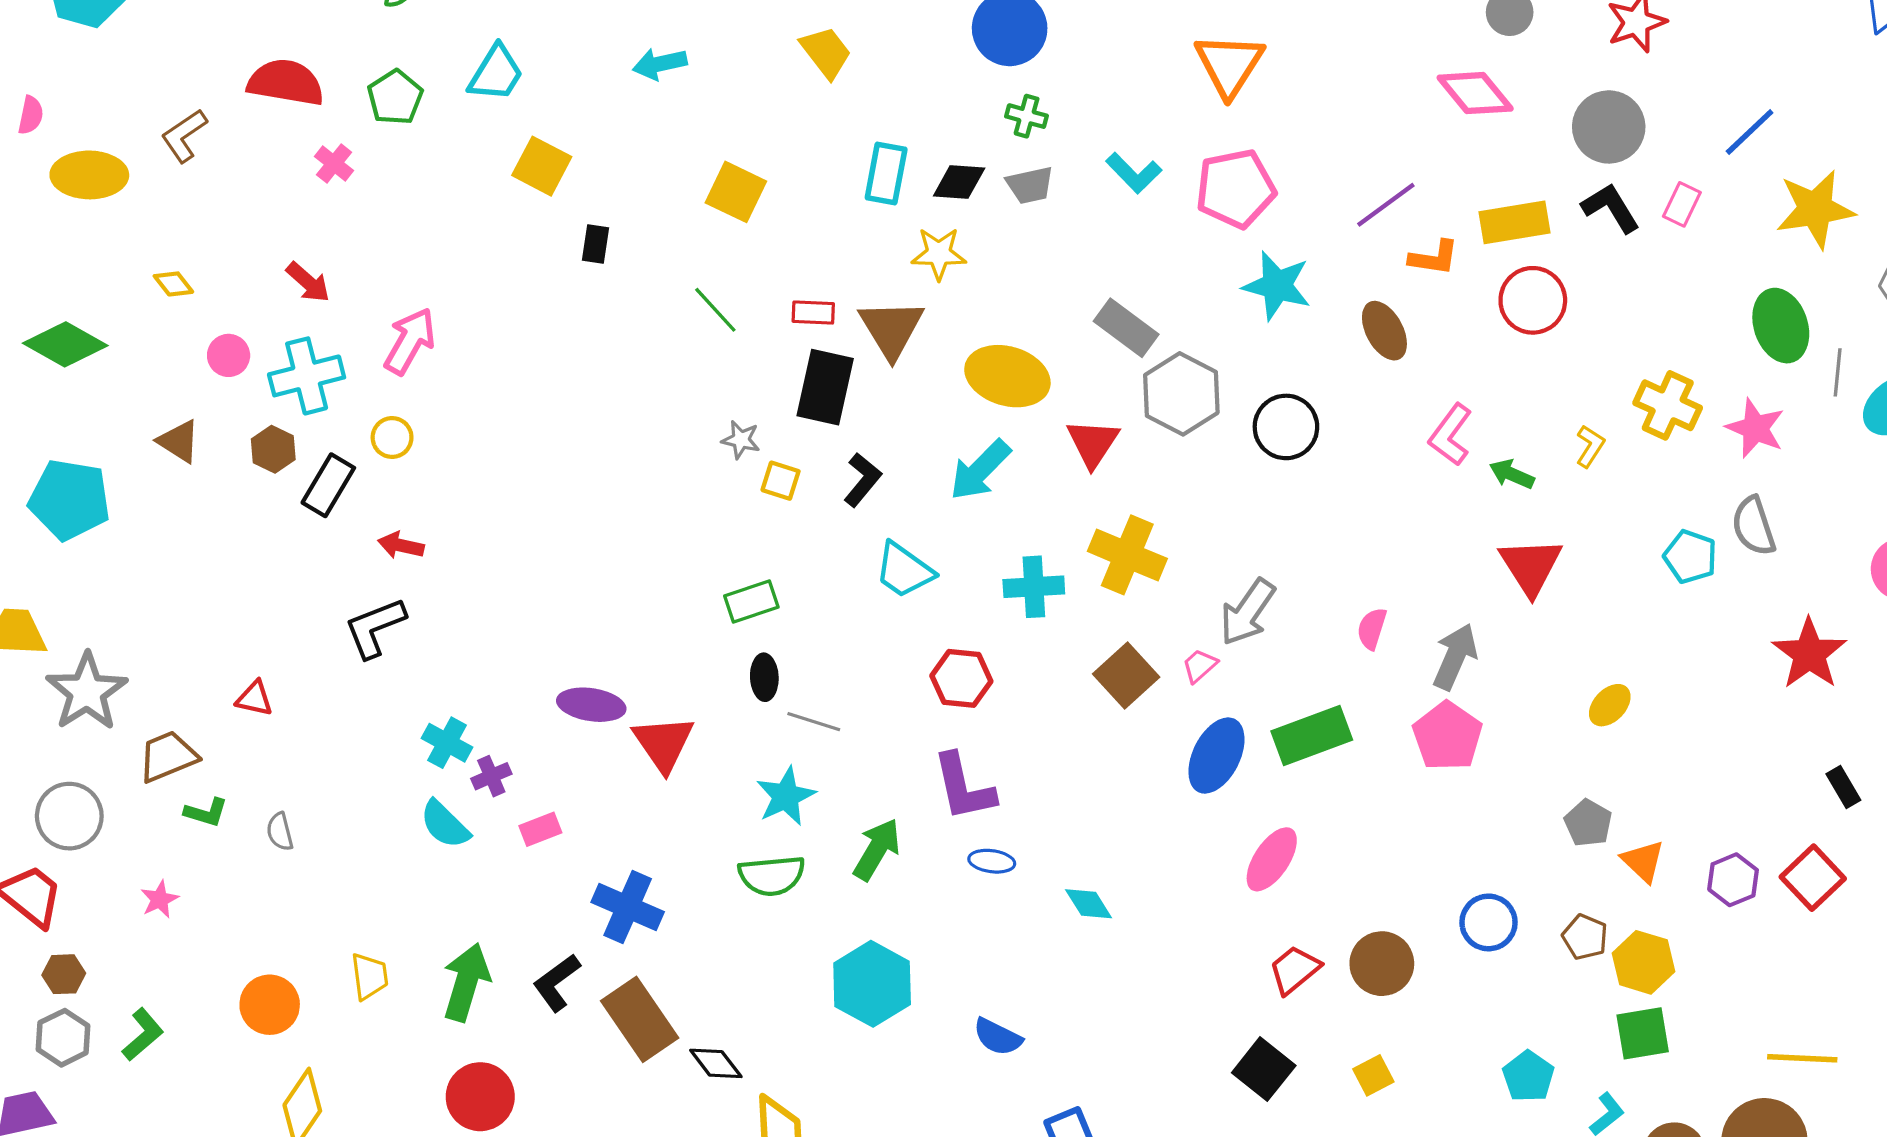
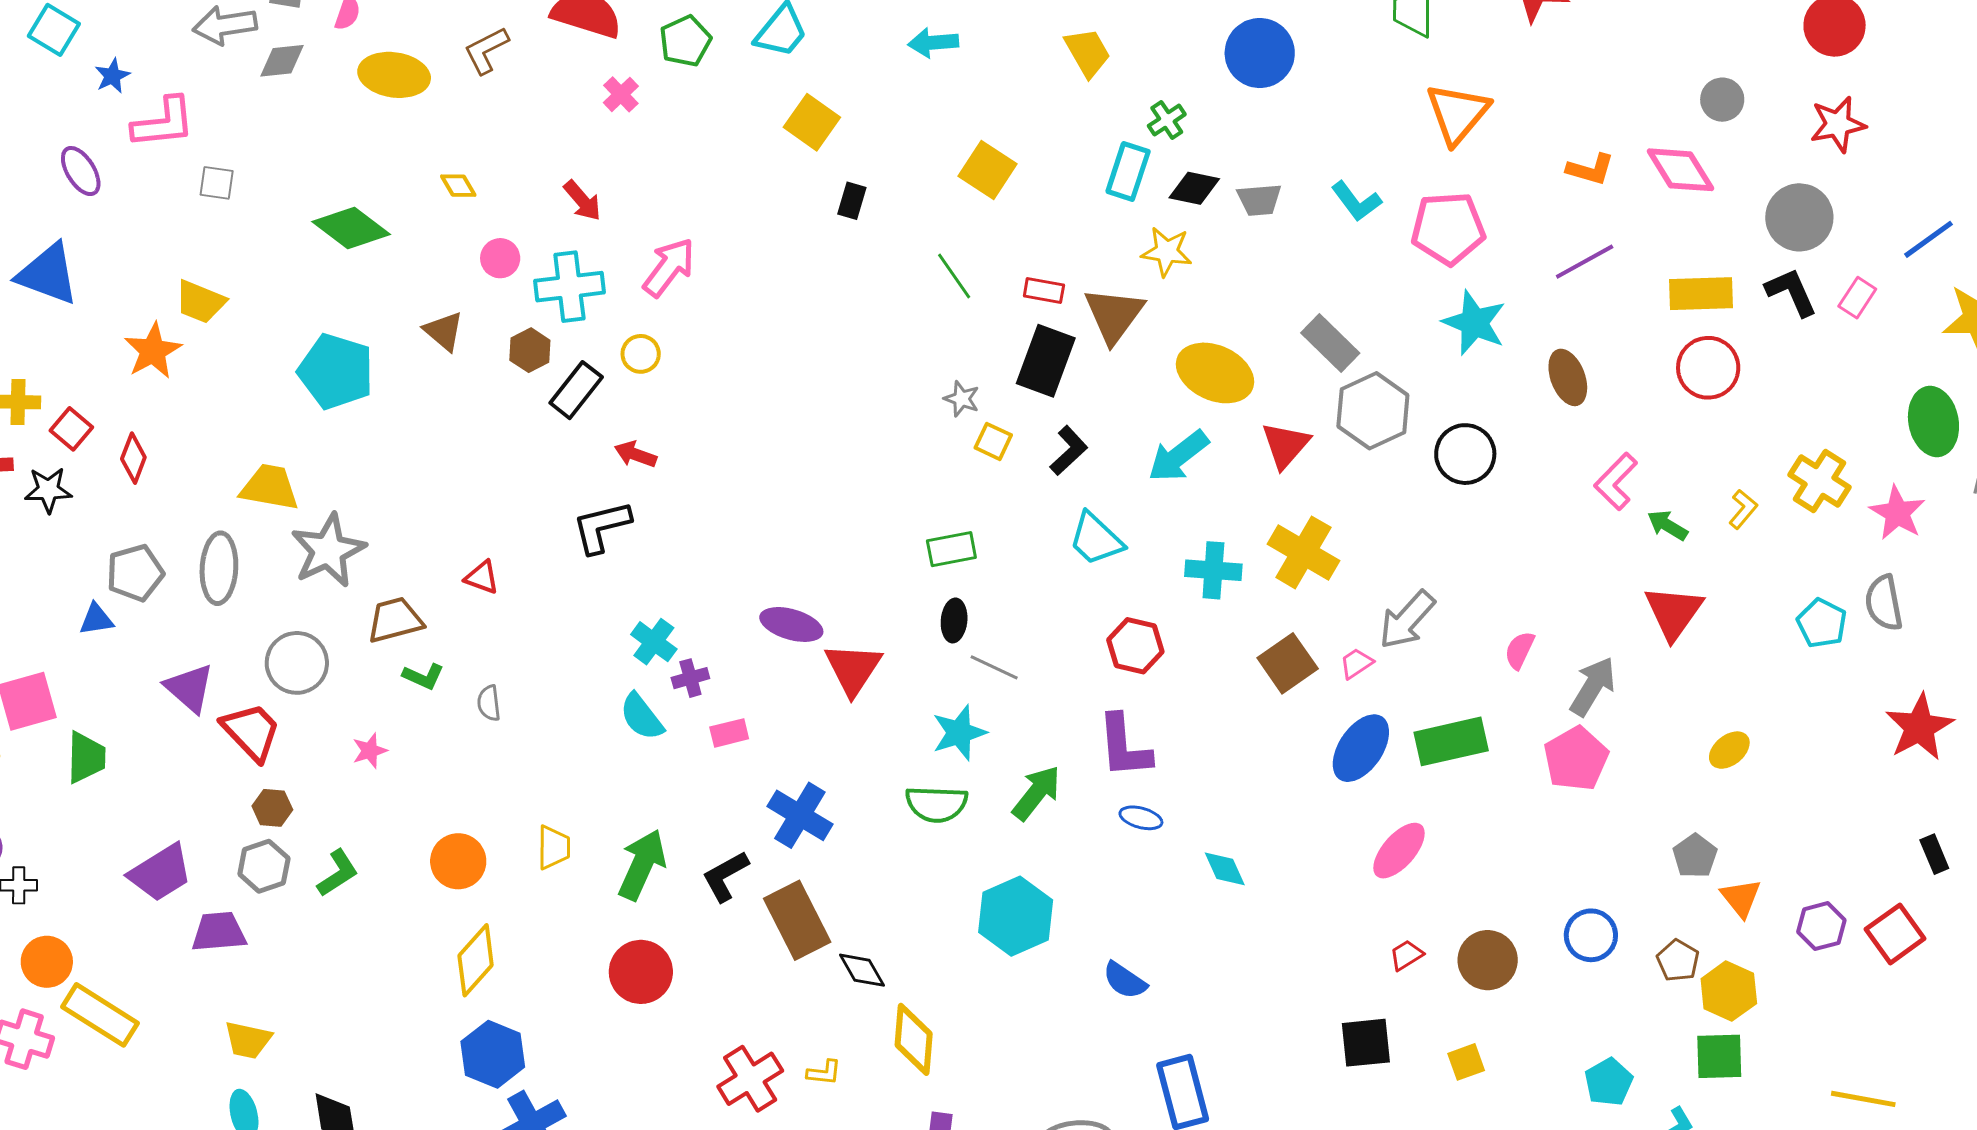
green cross: (1027, 116) -> (1167, 120), moved, turned 33
orange L-shape: (1434, 258) -> (1590, 169), moved
red trapezoid: (1294, 970) -> (1406, 955), size x0.7
black square: (1264, 1069) -> (1366, 1043), turned 38

